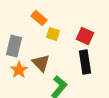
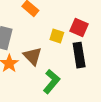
yellow square: (53, 34) -> (57, 36), moved

